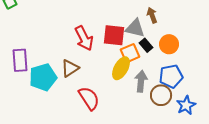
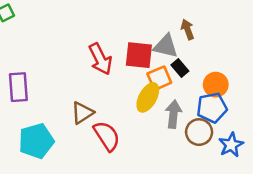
orange circle: (169, 44) -> (216, 85), moved
brown triangle: (70, 68) -> (82, 113), moved
cyan pentagon: (43, 77) -> (36, 141), moved

